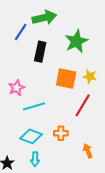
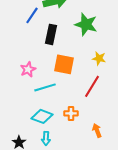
green star: (76, 41) -> (86, 24), turned -30
orange square: (66, 79) -> (64, 64), moved

